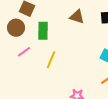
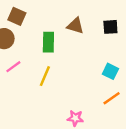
green rectangle: (43, 31) -> (48, 42), moved

